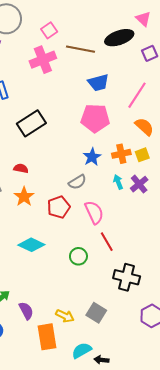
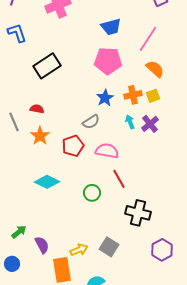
pink semicircle: (94, 212) -> (107, 151), turned -55
yellow arrow: (65, 316) -> (79, 250), turned -48

